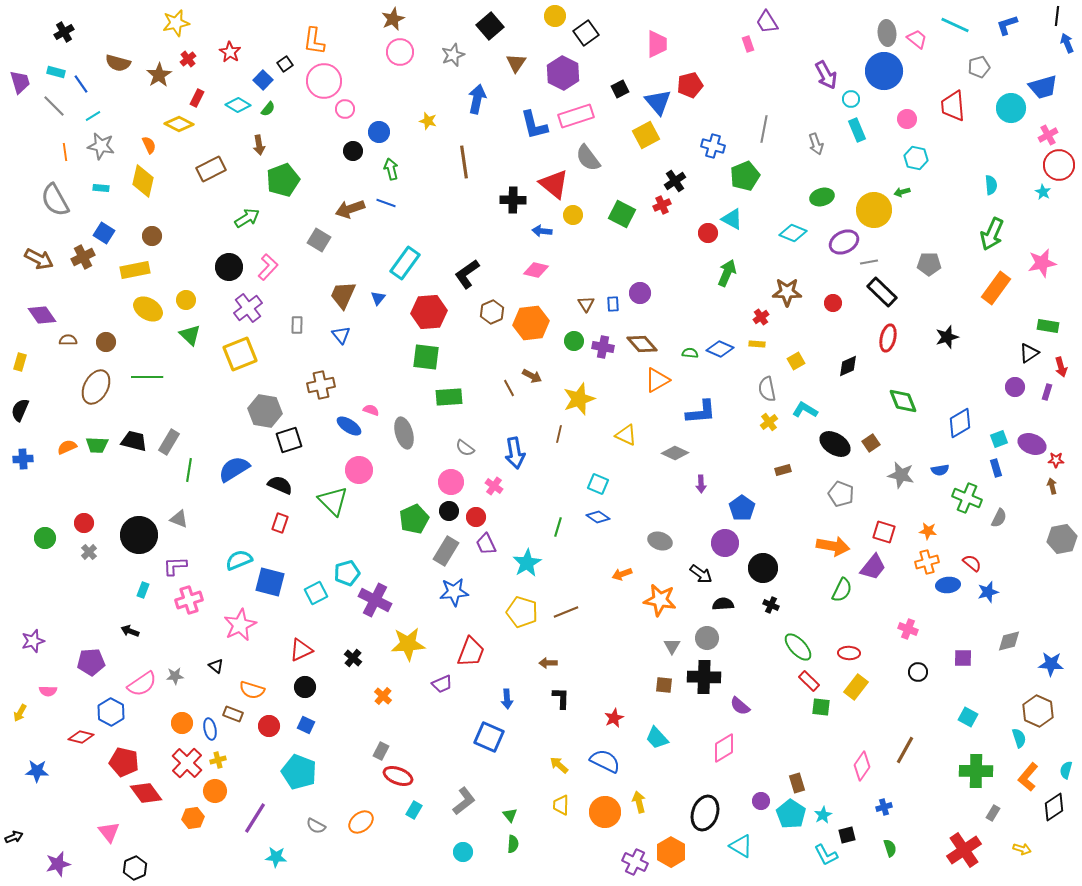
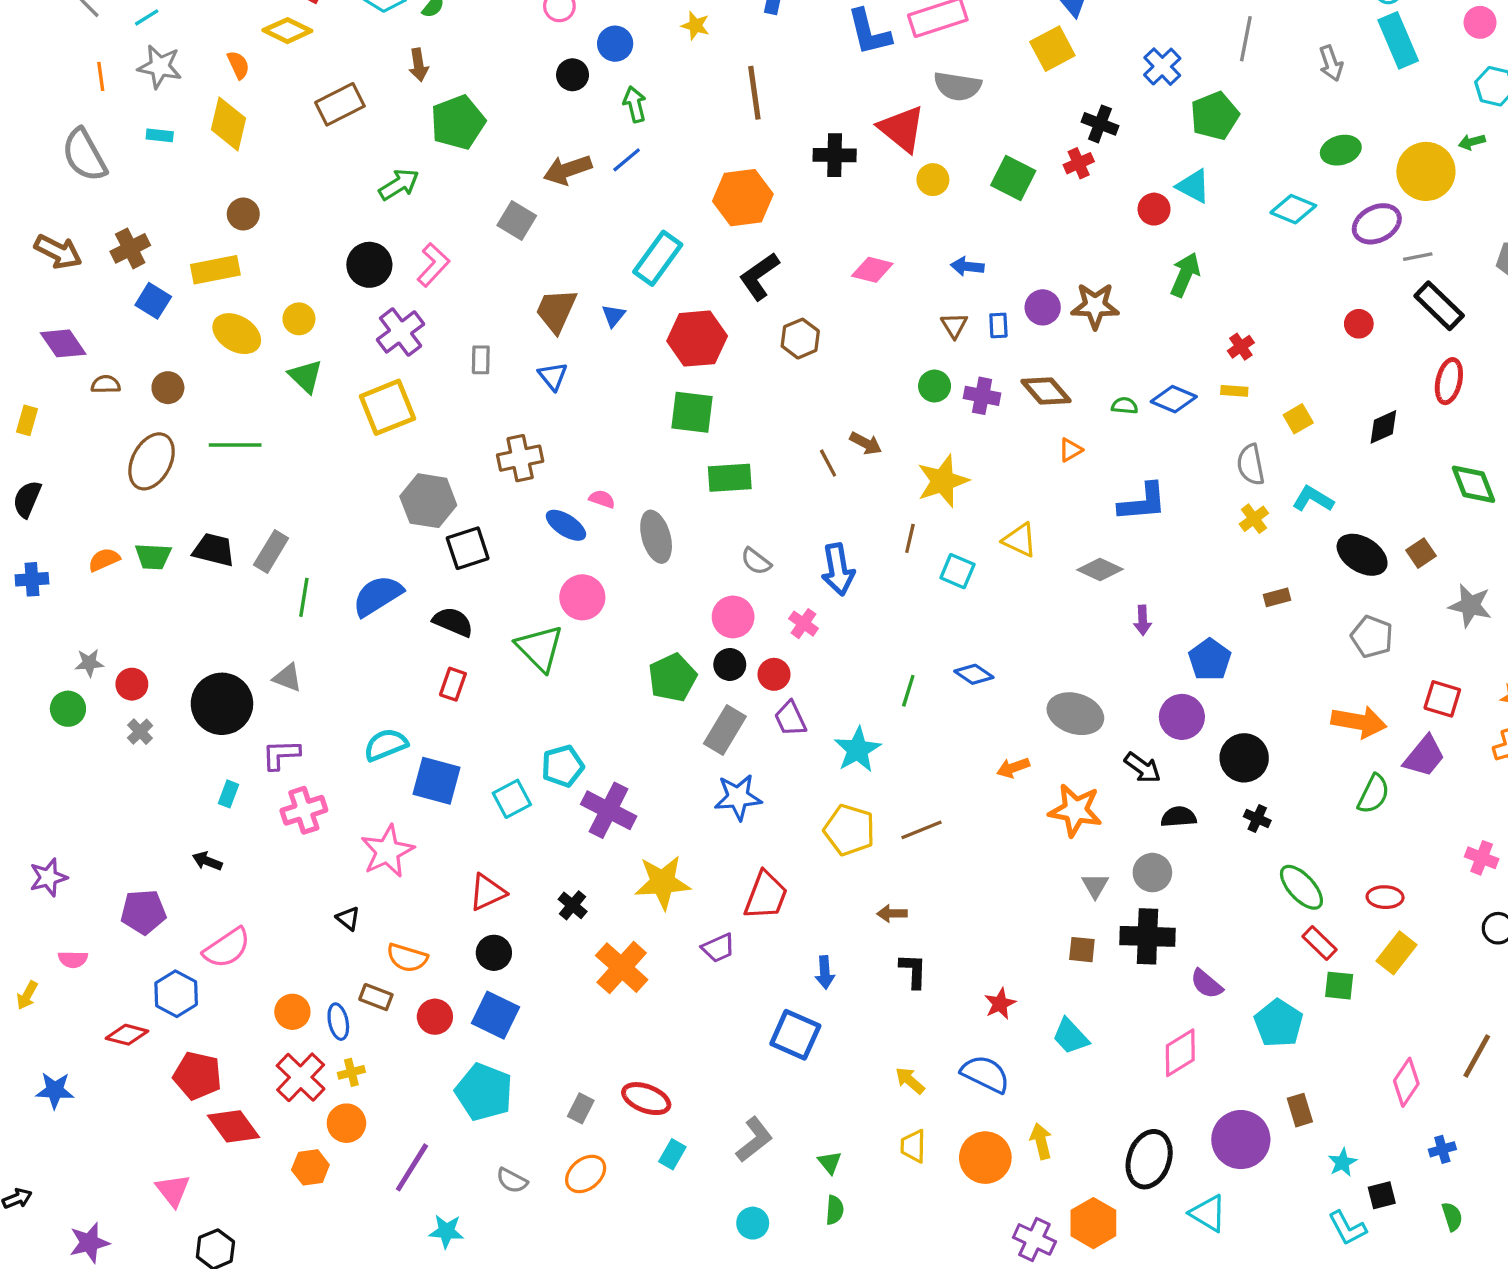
cyan rectangle: (857, 130) -> (1398, 40), size x1.4
blue cross: (713, 146) -> (1162, 67), turned 30
gray semicircle: (588, 158) -> (957, 86), turned -44
black cross: (675, 181) -> (1100, 124), turned -35
blue line: (386, 203) -> (627, 160), turned -60
blue arrow: (542, 231) -> (967, 266), moved
blue square: (104, 233) -> (153, 301), moved
brown star: (787, 292) -> (1095, 306), moved
orange hexagon: (531, 323) -> (743, 198), moved
orange triangle: (657, 380) -> (1070, 450), size x0.6
cyan square: (598, 484) -> (957, 571), moved
gray ellipse: (660, 541) -> (1075, 714), size x1.4
gray star: (175, 676) -> (89, 663), moved
orange cross: (383, 696) -> (622, 968), size x1.8
blue square: (306, 725) -> (496, 1015), size x1.6
gray rectangle: (381, 751) -> (581, 1108), moved
purple circle: (761, 801) -> (1241, 1140), size x2.0
cyan pentagon: (791, 814) -> (1279, 1023), moved

